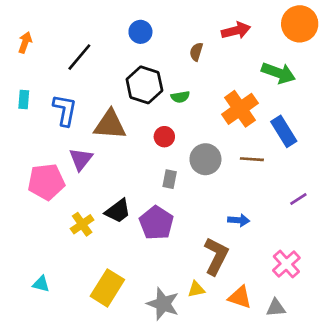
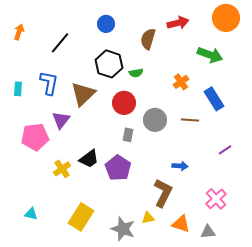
brown semicircle: (196, 52) -> (148, 39), size x1.5
cyan rectangle: (24, 100) -> (18, 89), moved
orange cross: (240, 109) -> (181, 82), size x0.6
brown triangle: (110, 125) -> (83, 94), turned -48
red circle: (164, 137) -> (124, 103), size x1.5

